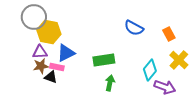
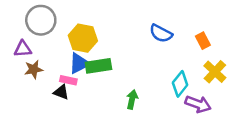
yellow hexagon: (49, 32) -> (83, 38), moved
purple triangle: (40, 52) -> (23, 49), moved
green rectangle: (104, 60) -> (98, 66), moved
brown star: (41, 66) -> (34, 69), moved

